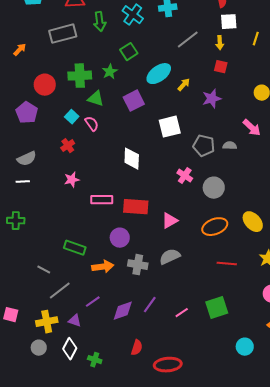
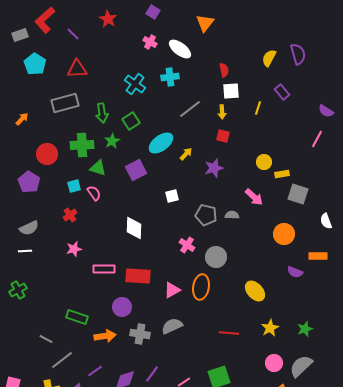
green arrow: (100, 22) -> (102, 113), moved
cyan square: (72, 117) -> (74, 186), turned 32
white square: (170, 127) -> (172, 196), size x0.6
green cross: (16, 221) -> (18, 290), turned -30
orange ellipse: (215, 227) -> (201, 287), moved, turned -60

